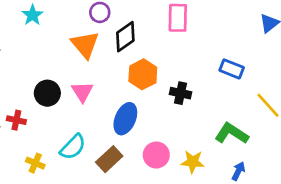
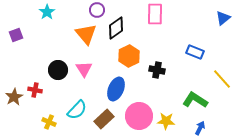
pink circle: (156, 155) -> (139, 116), size x1.4

